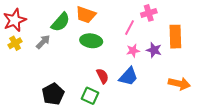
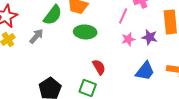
blue trapezoid: (128, 77) -> (145, 71), moved

